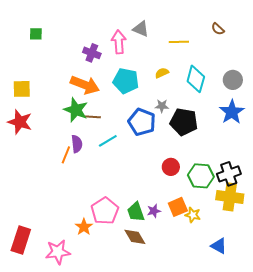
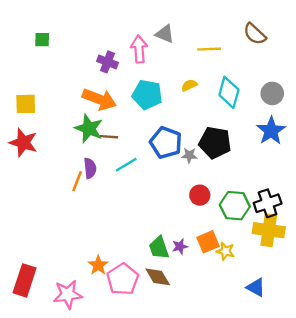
brown semicircle: (218, 29) -> (255, 34), size x1.5
gray star: (162, 106) -> (189, 155), moved
pink pentagon: (105, 211) -> (123, 279), moved

